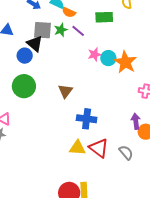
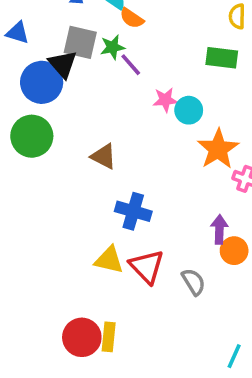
green rectangle: (104, 17) -> (222, 58), moved
purple line: (78, 31) -> (131, 65), moved
blue circle: (25, 56) -> (42, 82), size x1.5
orange star: (125, 62) -> (218, 149), moved
brown triangle: (65, 91) -> (104, 156), turned -49

